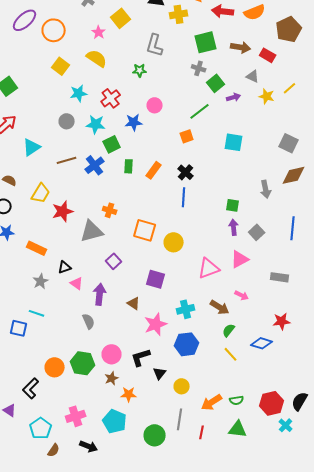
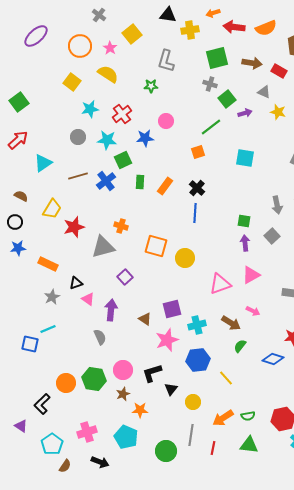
orange circle: (54, 30) -> (80, 46), moved
gray square: (257, 232) -> (272, 236), moved
purple square: (156, 279) -> (172, 309), moved, turned -30
cyan line: (37, 313) -> (48, 329), turned -42
yellow line: (231, 354) -> (226, 378), moved

